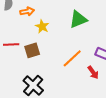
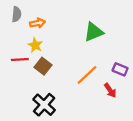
yellow star: (42, 26) -> (35, 45), moved
brown square: (32, 50) -> (43, 66), turned -35

